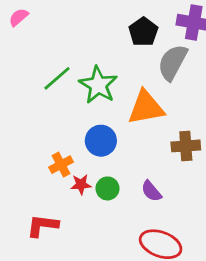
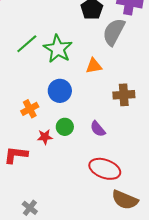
orange triangle: (146, 107) -> (94, 66), size x0.6
red star: (81, 184) -> (45, 137), moved

